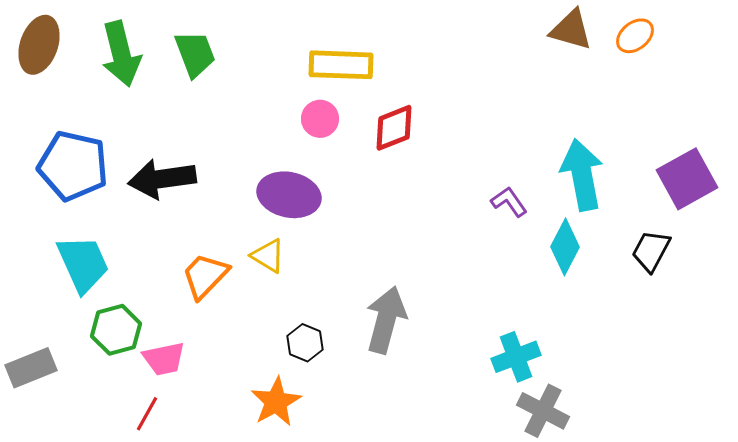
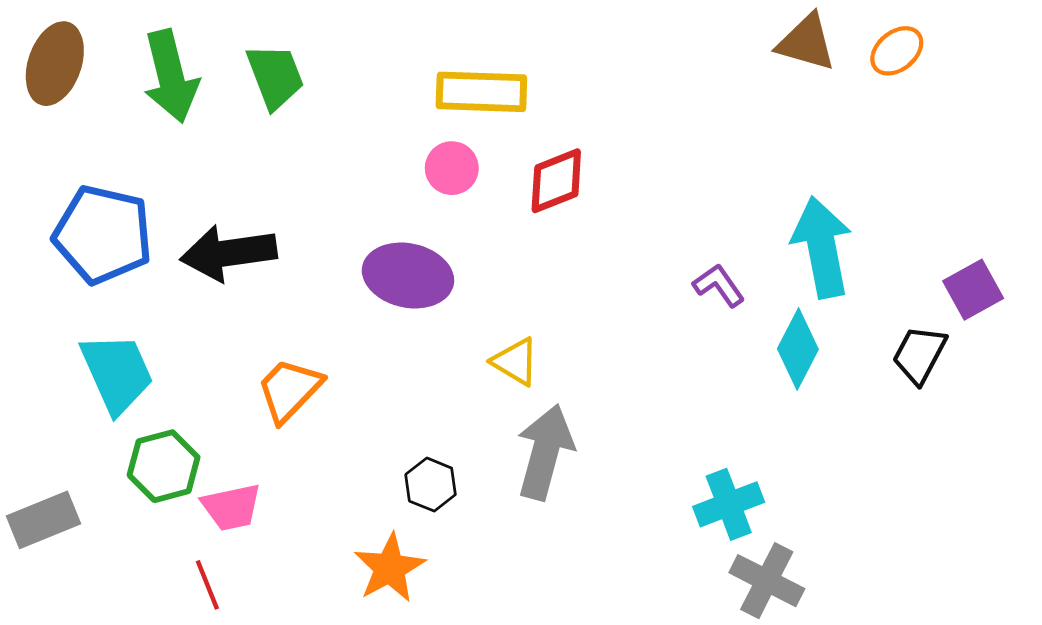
purple square: (687, 179) -> (973, 290), moved, size x0.7
yellow triangle: (268, 256) -> (515, 362), moved
red line: (147, 414) -> (207, 585), turned -51

